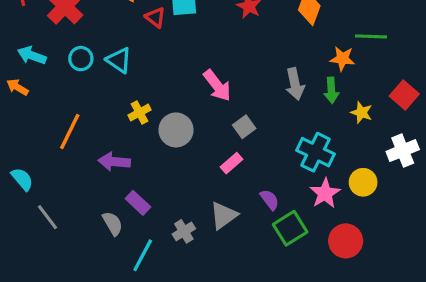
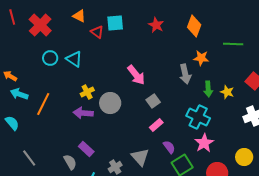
cyan arrow: (32, 55) -> (19, 94), moved
orange star: (342, 59) -> (201, 58), moved
green arrow: (331, 90) -> (208, 89), moved
purple arrow: (114, 162) -> (83, 113), moved
pink rectangle: (231, 163) -> (156, 125), moved
cyan semicircle: (22, 179) -> (12, 123), moved
yellow circle: (363, 182) -> (244, 157), moved
gray triangle: (224, 216) -> (140, 157), turned -36

